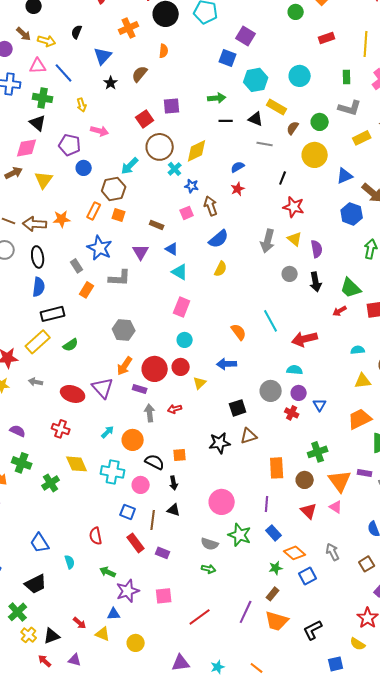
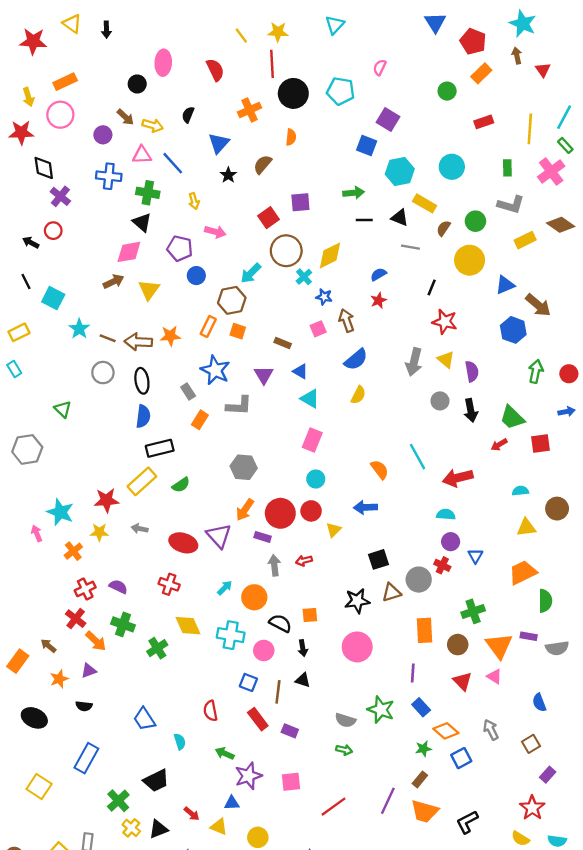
gray circle: (271, 391) -> (419, 580), moved
pink circle: (222, 502) -> (357, 647), moved
black trapezoid: (36, 584) -> (156, 781), moved

